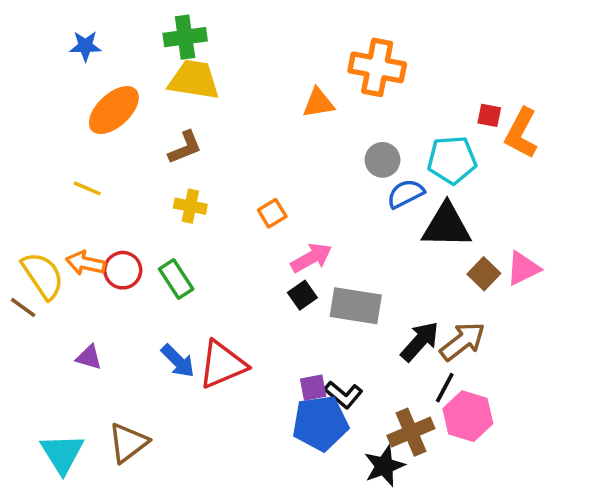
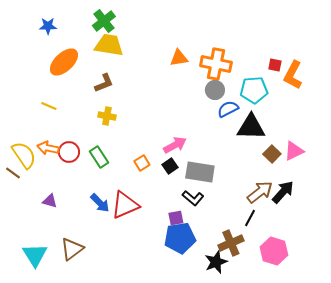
green cross: (185, 37) -> (104, 21), turned -30
orange cross: (377, 67) -> (216, 64), moved
orange square: (272, 213) -> (142, 163), moved
black arrow: (420, 341) -> (283, 192), moved
black L-shape: (343, 395) -> (193, 198), moved
pink hexagon: (468, 416) -> (274, 251), moved

